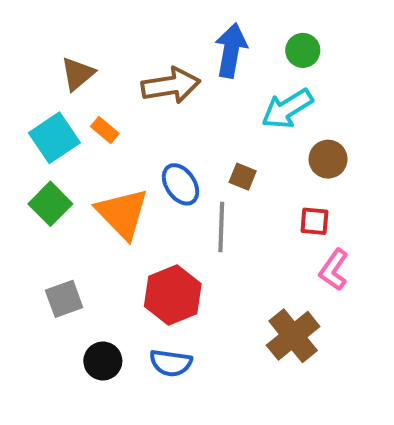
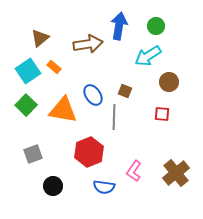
orange triangle: (122, 213) -> (63, 110), turned -36
pink L-shape: (334, 270) -> (134, 171), moved
brown cross: (293, 336) -> (176, 173), moved
blue semicircle: (171, 363) -> (104, 187), moved

